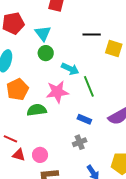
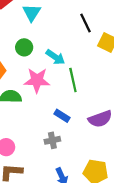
black line: (92, 34) -> (85, 23), turned 54
green circle: (46, 53) -> (24, 47), moved

